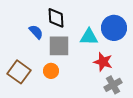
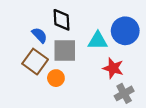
brown square: (19, 72) -> (35, 62), moved

